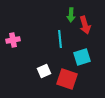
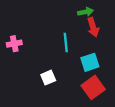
green arrow: (71, 15) -> (85, 12), moved, turned -104
red square: (67, 79) -> (93, 87), moved, turned 35

